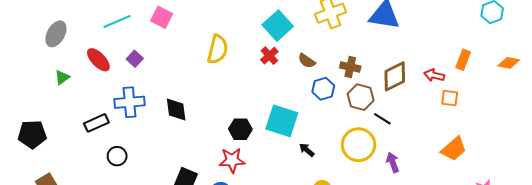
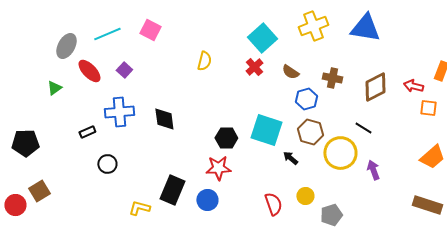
gray ellipse: (56, 34) -> (66, 46), moved
yellow semicircle: (218, 49) -> (204, 61), size x0.7
brown hexagon: (361, 97) -> (310, 132), moved
black rectangle: (96, 123) -> (87, 132), size x0.7

